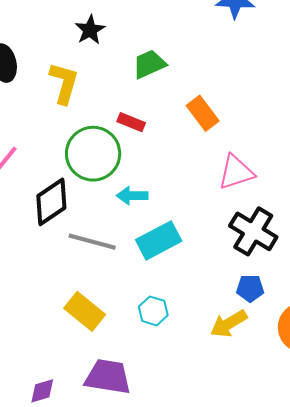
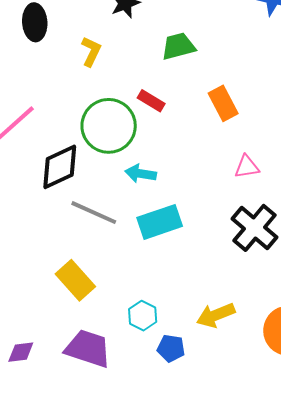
yellow L-shape: (64, 83) -> (91, 51), size x0.7
pink triangle: (236, 172) -> (247, 167), size x0.7
blue pentagon: (250, 288) -> (171, 348), moved
cyan hexagon: (153, 311) -> (143, 316), moved

